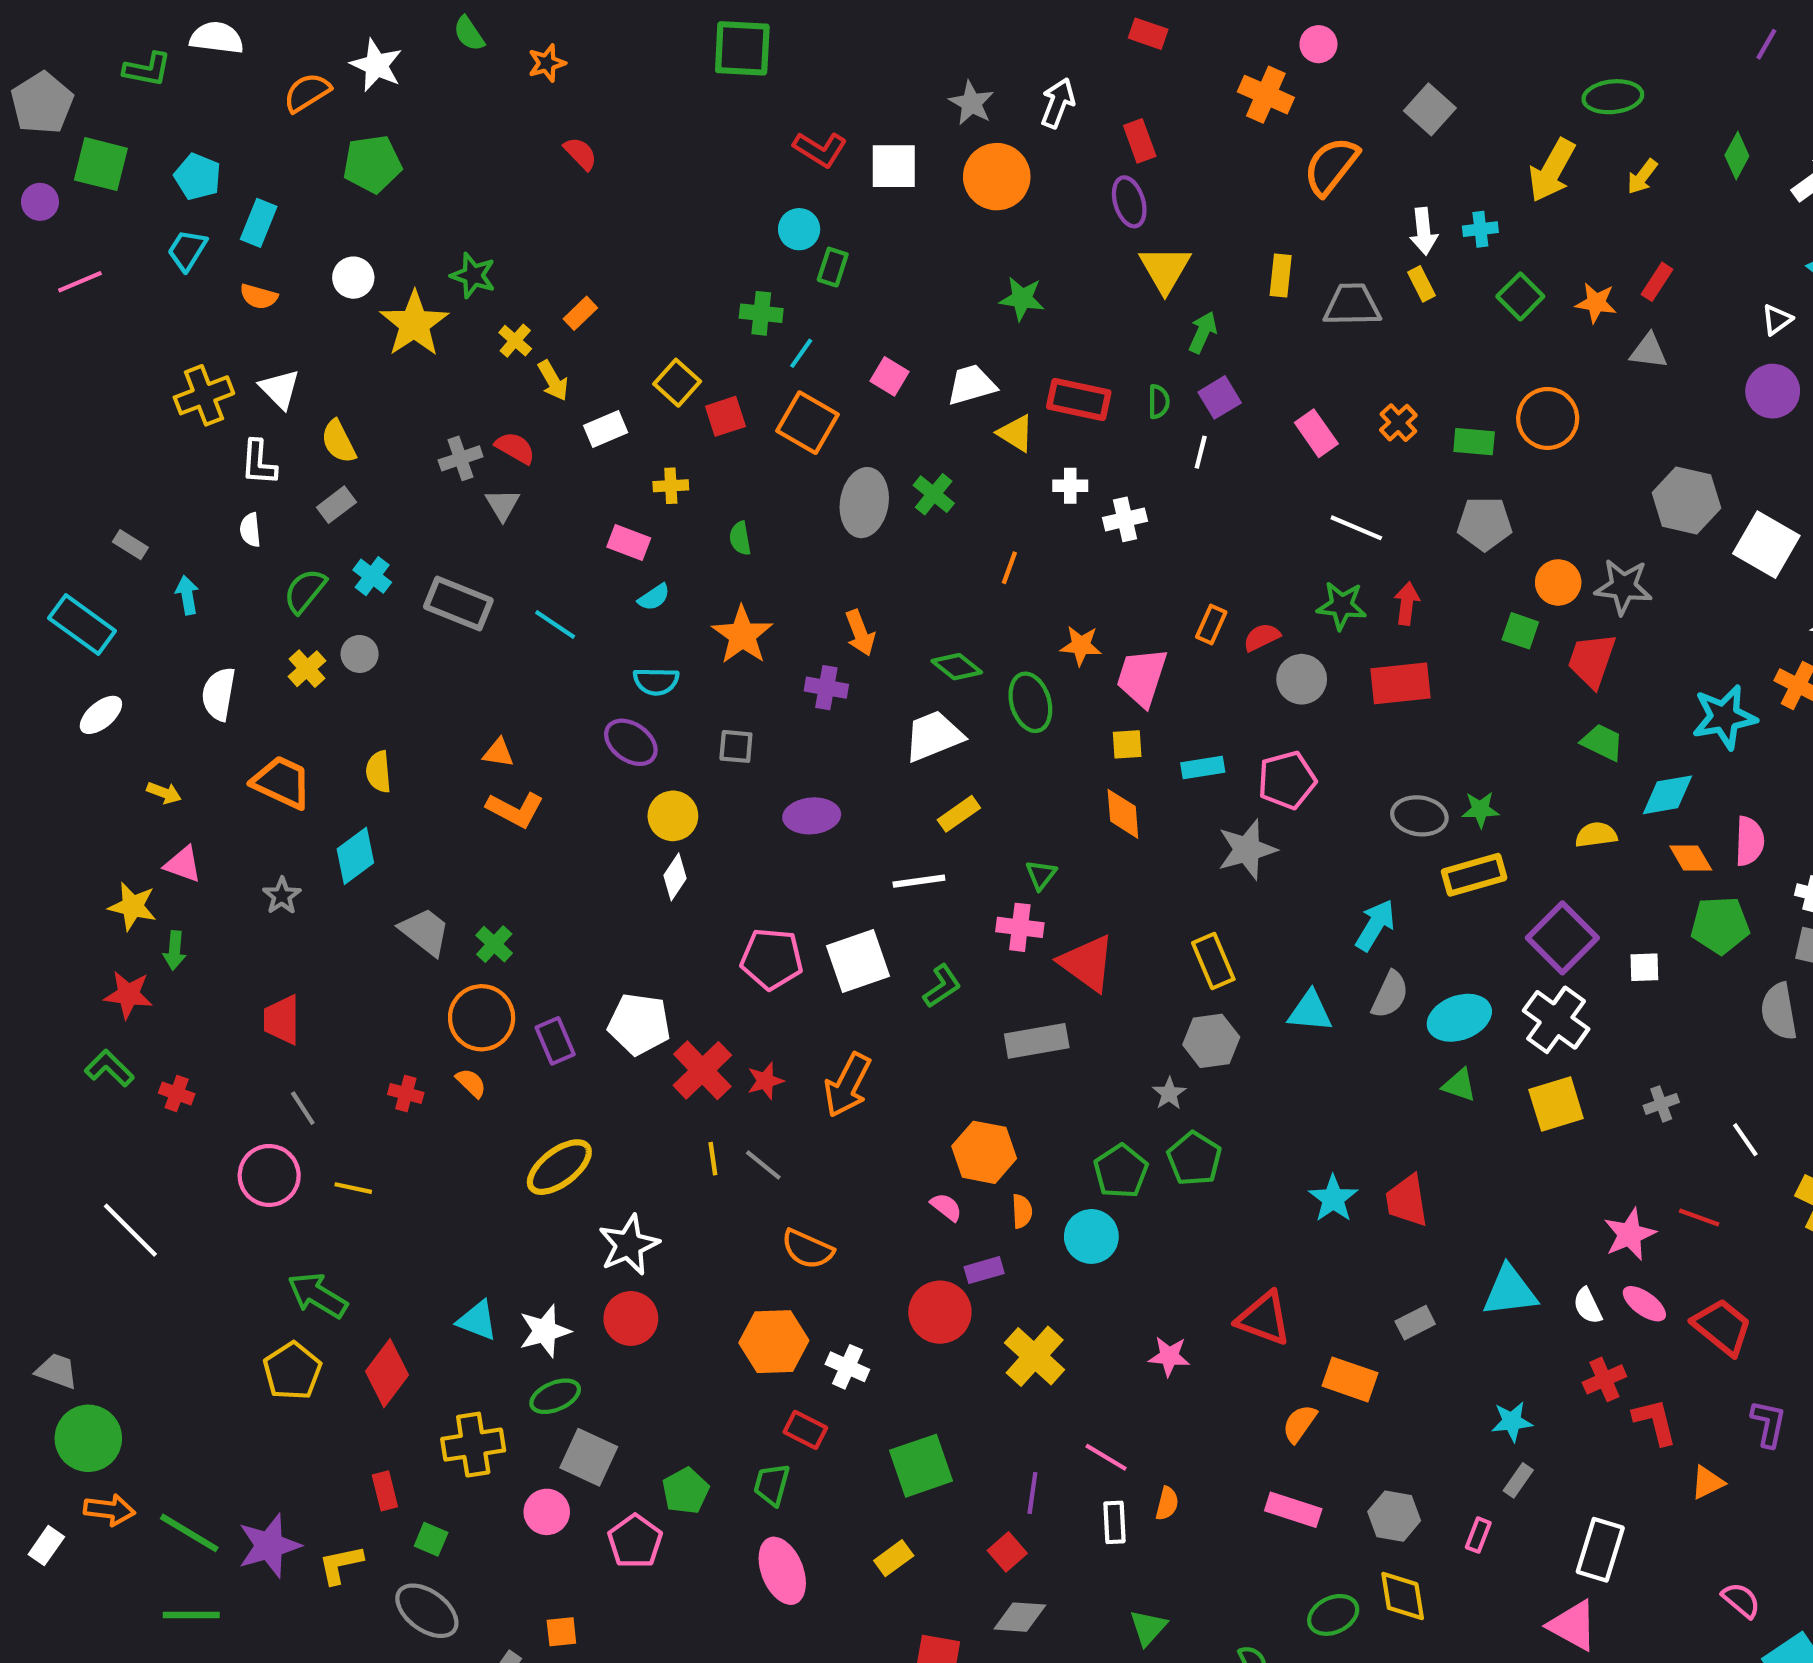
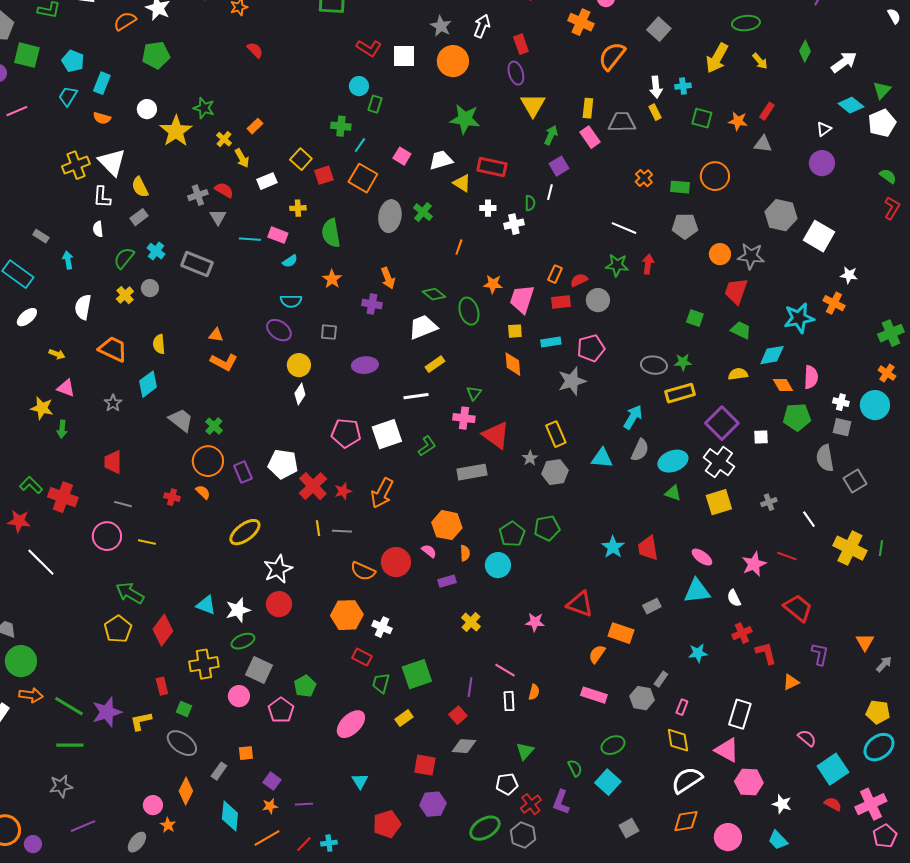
yellow arrow: (1642, 177) -> (760, 61), turned -78
green square: (1520, 296) -> (702, 118), turned -30
green star: (1022, 299) -> (465, 119), size x1.4
white triangle: (280, 389) -> (112, 162), size x1.4
green semicircle: (1159, 402) -> (530, 203), moved
pink rectangle: (1316, 433) -> (590, 137), moved
green semicircle: (740, 538) -> (331, 233), size x1.8
cyan line: (555, 625) -> (250, 239), moved, turned -30
green square: (1520, 631) -> (695, 318), moved
orange star: (742, 635) -> (332, 279), size x0.7
red rectangle: (1400, 683) -> (561, 302), moved, size x0.7
red star: (128, 995) -> (19, 521), moved
red cross: (177, 1093) -> (63, 497), size x1.8
gray star: (1169, 1093) -> (530, 458), moved
gray line: (303, 1108) -> (123, 504), turned -42
green pentagon: (1194, 1159) -> (547, 528), turned 30
gray line: (763, 1165) -> (342, 531), turned -36
pink ellipse: (1644, 1304) -> (702, 557), moved
red circle: (940, 1312) -> (396, 562), moved
yellow cross: (1035, 1356) -> (471, 622), size x0.7
gray rectangle: (1518, 1480) -> (661, 679), moved
green trapezoid: (772, 1485) -> (381, 683), moved
pink ellipse: (782, 1571) -> (351, 724), turned 68
yellow diamond: (1403, 1596) -> (678, 740), moved

